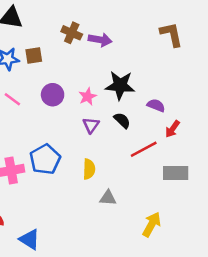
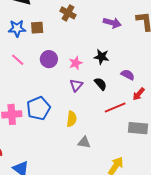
purple arrow: (100, 40) -> (112, 23), moved
black star: (120, 85) -> (101, 57), size x0.7

